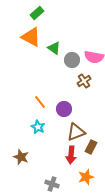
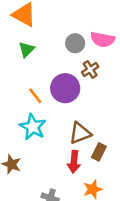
green triangle: (54, 48) -> (26, 50), moved, turned 40
purple circle: (64, 109) -> (65, 88), moved, size x1.5
cyan star: (38, 127) -> (33, 127), size x1.5

